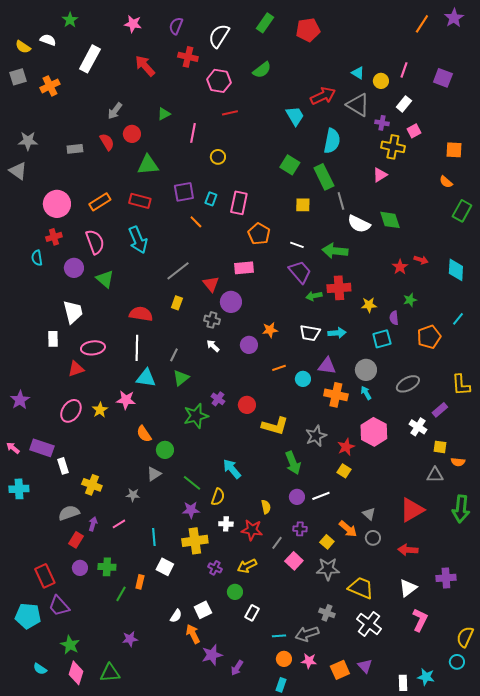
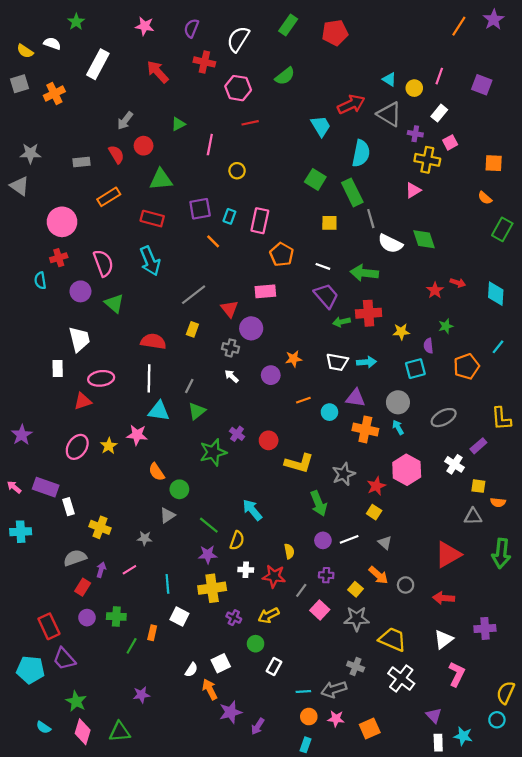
orange rectangle: (100, 202) -> (109, 197), moved
gray triangle: (369, 514) -> (385, 543), moved
purple triangle: (365, 666) -> (434, 715), moved

